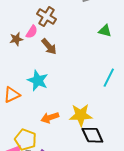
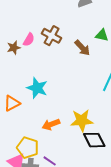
brown cross: (47, 17) -> (52, 36), moved
brown arrow: (49, 46) -> (82, 48), moved

